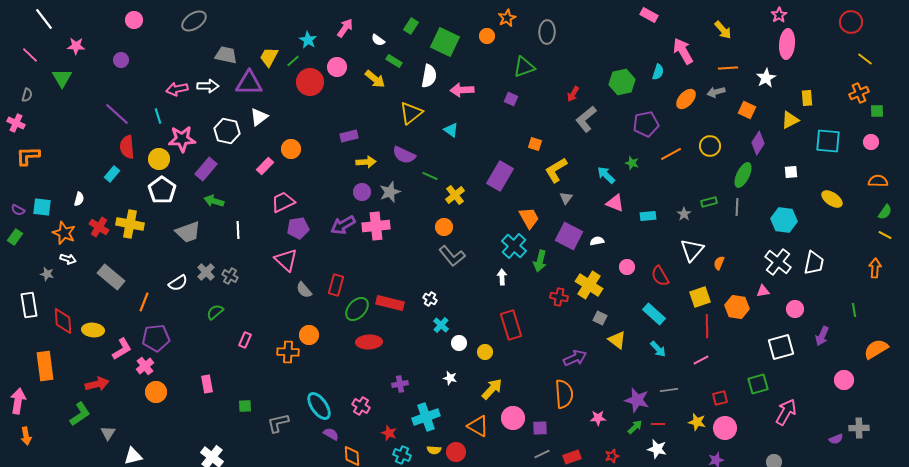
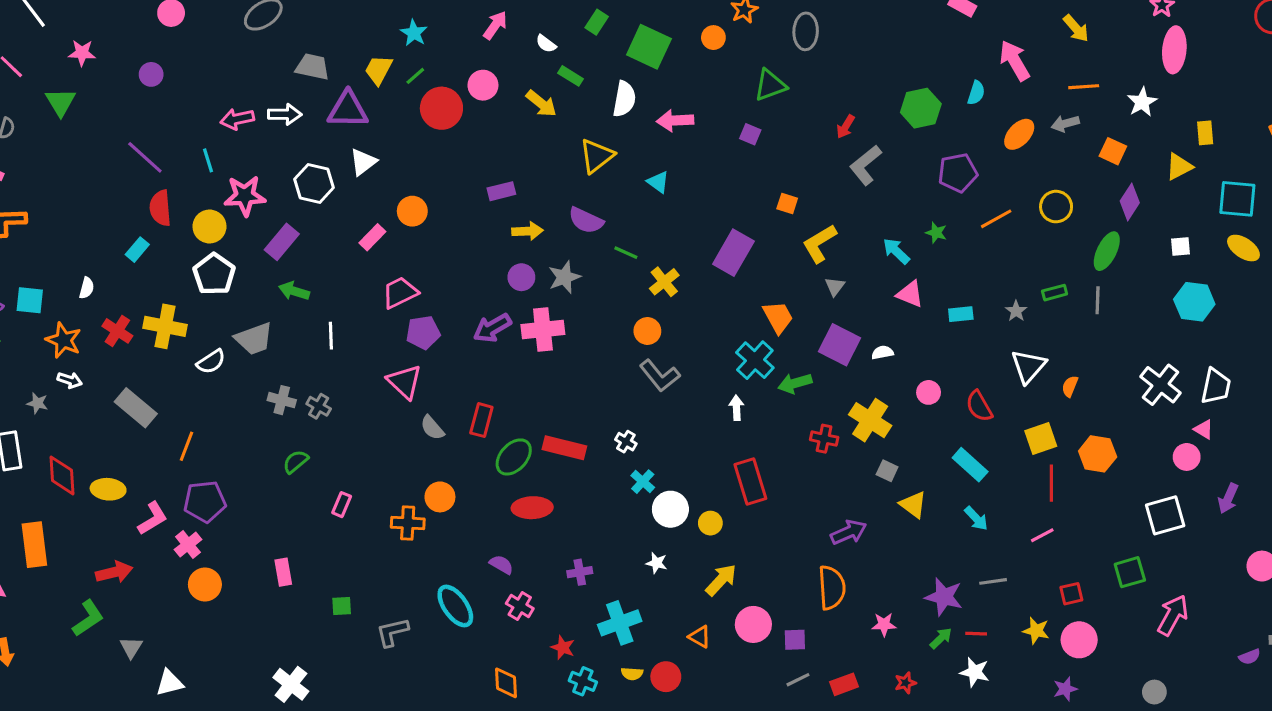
cyan star: (308, 40) -> (414, 33), moved
yellow ellipse: (832, 199) -> (1243, 248), moved
cyan hexagon: (784, 220) -> (1194, 302), moved
green arrow: (540, 261) -> (795, 383), turned 60
gray cross: (206, 272) -> (282, 400), turned -30
white semicircle: (178, 283) -> (211, 362), moved
pink triangle: (763, 291) -> (1204, 429), moved, turned 40
white circle: (459, 343) -> (670, 509), size x1.5
orange triangle: (478, 426) -> (700, 637), size x0.7
purple semicircle: (331, 434) -> (501, 565), moved

